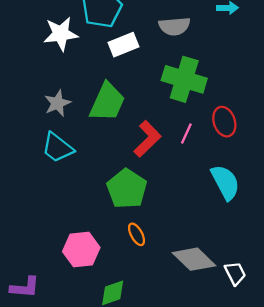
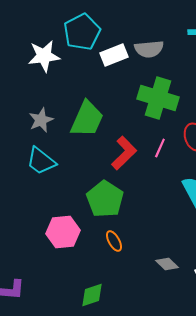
white rectangle: (124, 45) -> (114, 55), moved
pink hexagon: (81, 249) -> (63, 232), moved
gray diamond: (194, 259) -> (167, 264), size x0.6

